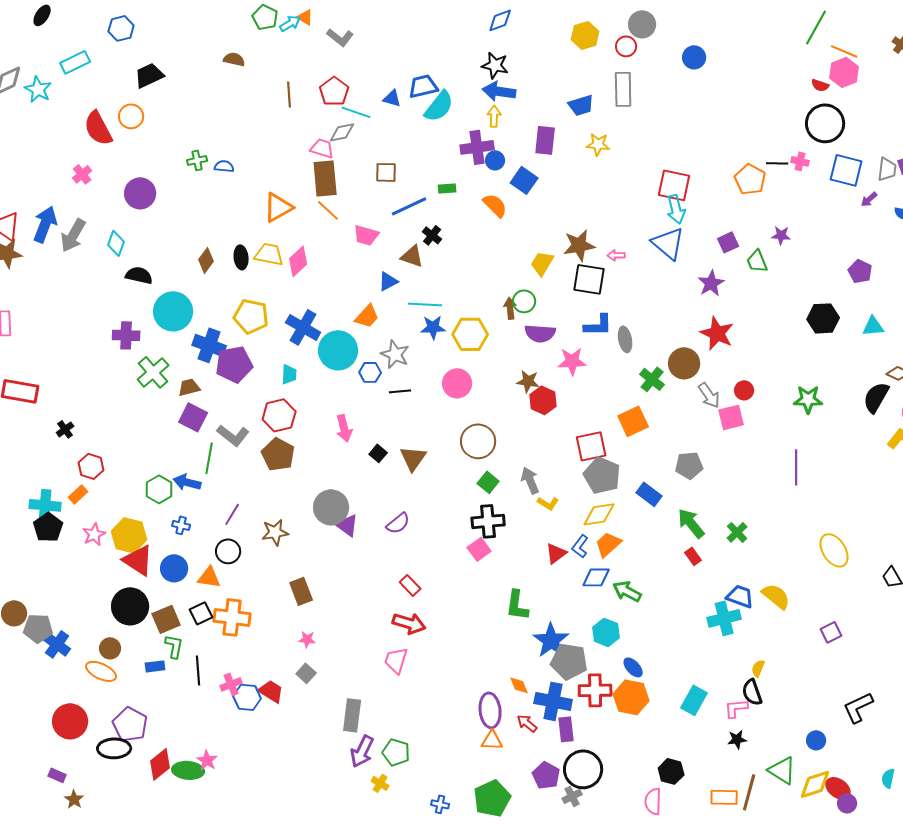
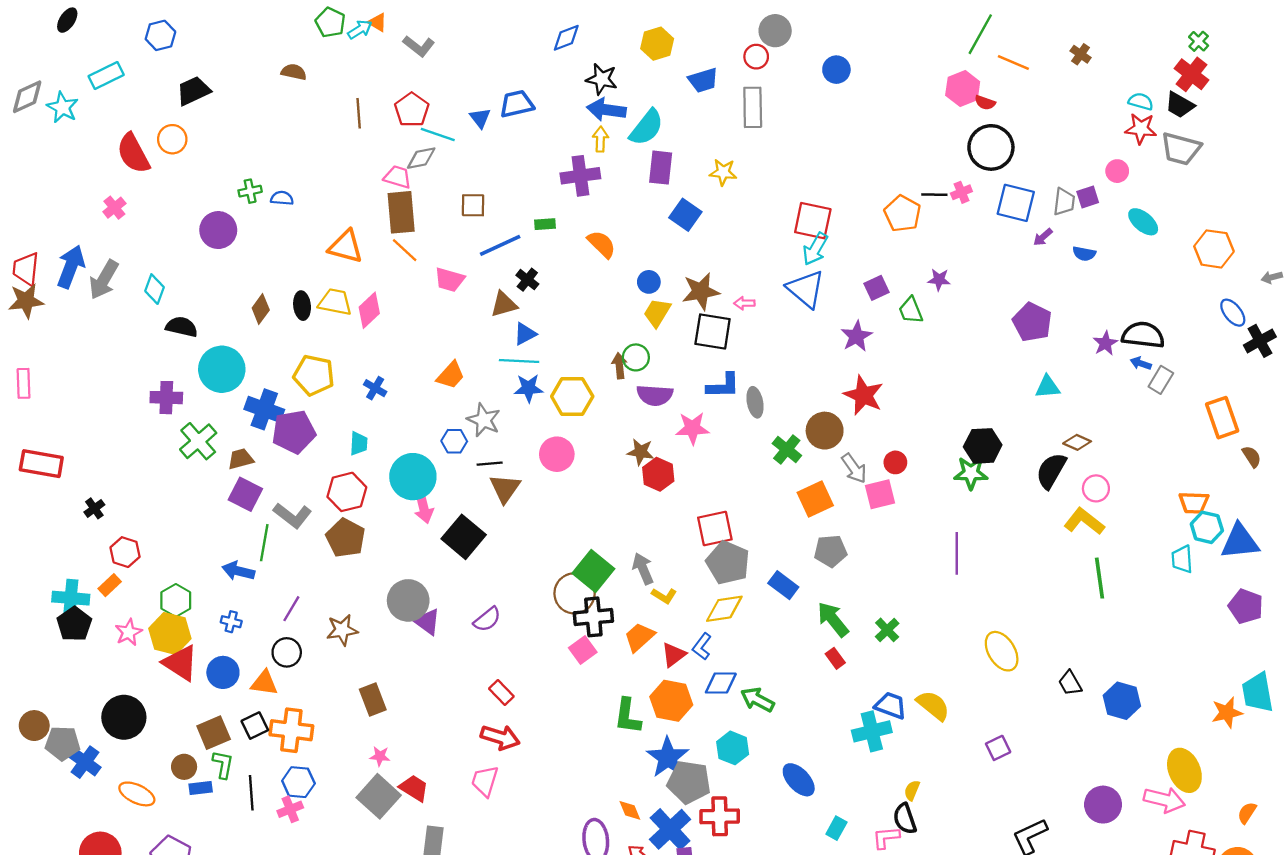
blue diamond: (500, 20) -> (566, 38), moved
yellow hexagon: (585, 35) -> (657, 44), moved
pink hexagon: (844, 72) -> (963, 88), moved
blue triangle: (392, 98) -> (480, 118), turned 36
blue trapezoid: (581, 105) -> (703, 80), moved
cyan semicircle: (439, 106) -> (646, 127), moved
blue circle: (495, 160) -> (649, 282), moved
pink cross: (800, 161) -> (961, 192), turned -36
blue square: (524, 180) -> (685, 215), moved
purple circle: (140, 193) -> (218, 230), moved
orange triangle: (278, 207) -> (346, 247), turned 44
cyan arrow: (676, 209) -> (815, 249), turned 44
brown triangle: (412, 256) -> (504, 304), turned -35
purple pentagon: (860, 271) -> (1032, 322), size x1.4
blue triangle: (388, 281) -> (525, 334), moved
black hexagon: (823, 318) -> (983, 446), moved
blue cross: (303, 327) -> (375, 388), size x0.6
cyan circle: (338, 350) -> (413, 477), moved
orange square: (633, 421) -> (815, 499), moved
brown circle: (478, 441) -> (575, 593), moved
black square: (378, 453) -> (464, 537), size x2.0
brown triangle: (413, 458) -> (505, 488), moved
green square: (488, 482) -> (593, 571), size x1.6
green hexagon: (159, 489) -> (176, 600), moved
orange trapezoid: (608, 544) -> (639, 637), moved
black circle: (130, 606) -> (124, 717), moved
brown circle: (110, 648) -> (184, 767), moved
blue ellipse: (633, 667) -> (799, 780), moved, size x1.4
gray square: (306, 673) -> (379, 796), size x1.8
red trapezoid: (271, 691) -> (414, 788), moved
blue hexagon: (247, 697) -> (298, 782), moved
orange hexagon: (631, 697) -> (671, 701), moved
cyan rectangle: (694, 700) -> (836, 828), size x0.7
blue cross: (553, 701) -> (670, 829), turned 36

